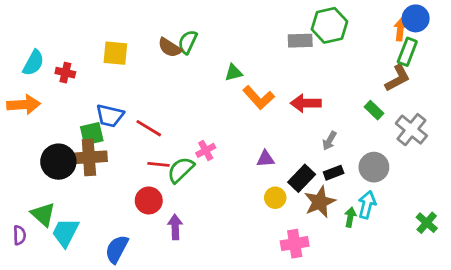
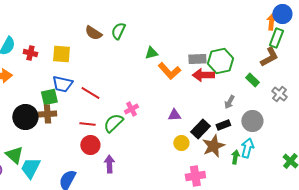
green hexagon: (329, 25) -> (220, 61), moved
gray rectangle: (300, 41) -> (197, 59), moved
brown semicircle: (170, 48) -> (93, 33), moved
yellow square: (115, 53) -> (61, 54), moved
gray cross: (411, 130) -> (279, 94), size x0.7
gray arrow: (329, 141) -> (229, 102), moved
brown cross: (89, 157) -> (47, 114), size x0.7
red line: (158, 164) -> (87, 124), moved

